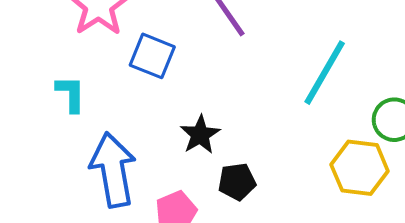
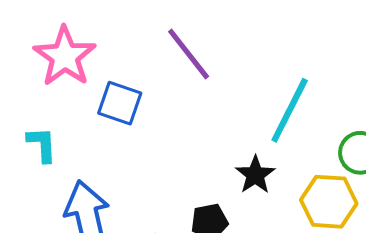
black star: (200, 135) -> (255, 175), moved

